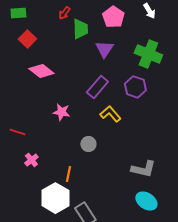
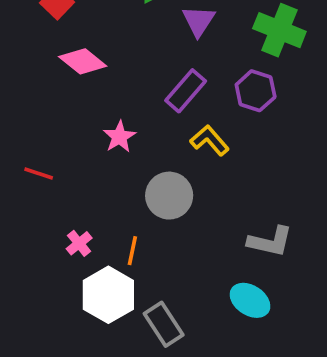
pink star: (61, 112) -> (119, 137), turned 30
gray circle: (88, 144) -> (169, 196), size x1.6
pink cross: (31, 160) -> (79, 243), moved
cyan ellipse: (146, 201) -> (250, 300), moved

